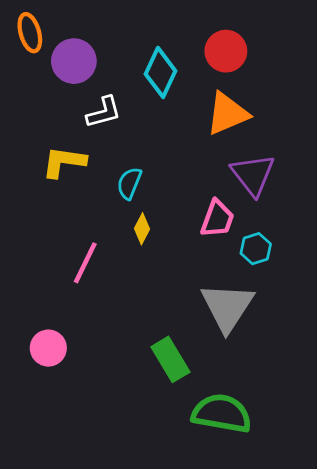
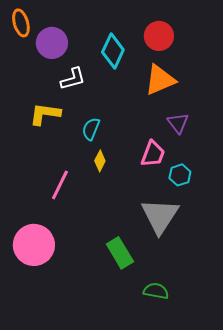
purple triangle: (253, 175) -> (178, 123), size x0.7
pink circle: (48, 348) -> (34, 245), size x1.6
green semicircle: (222, 413) -> (156, 291), size x0.6

